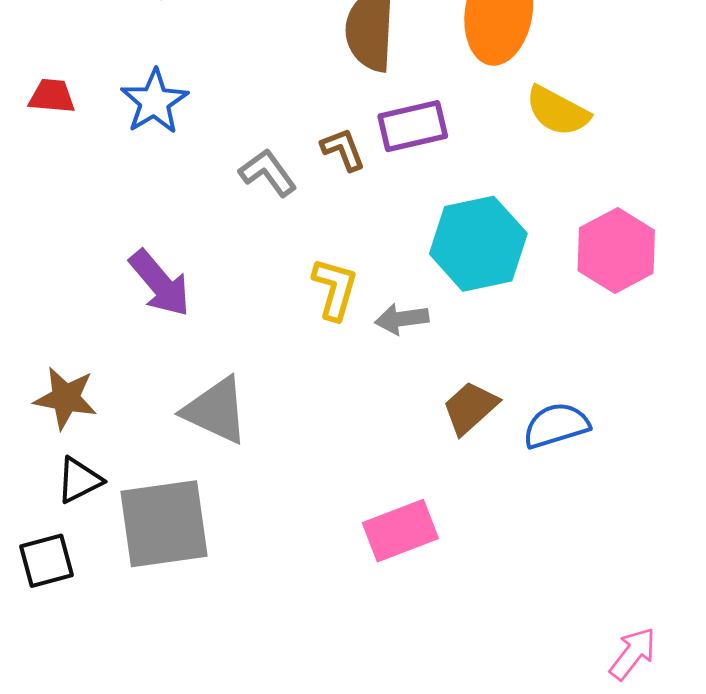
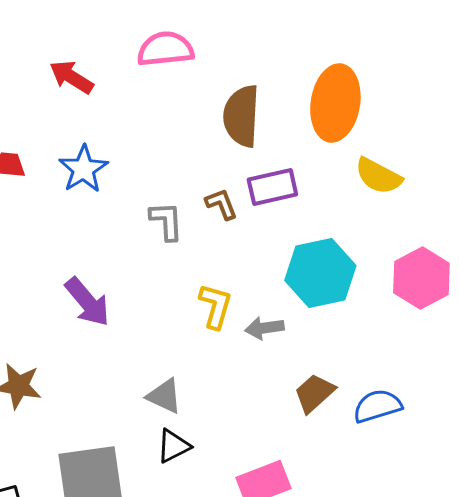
gray L-shape: (268, 173) -> (166, 221), turned 33
gray triangle: (216, 410) -> (164, 396), moved, size x0.7
black triangle: (79, 480) -> (173, 446), moved

